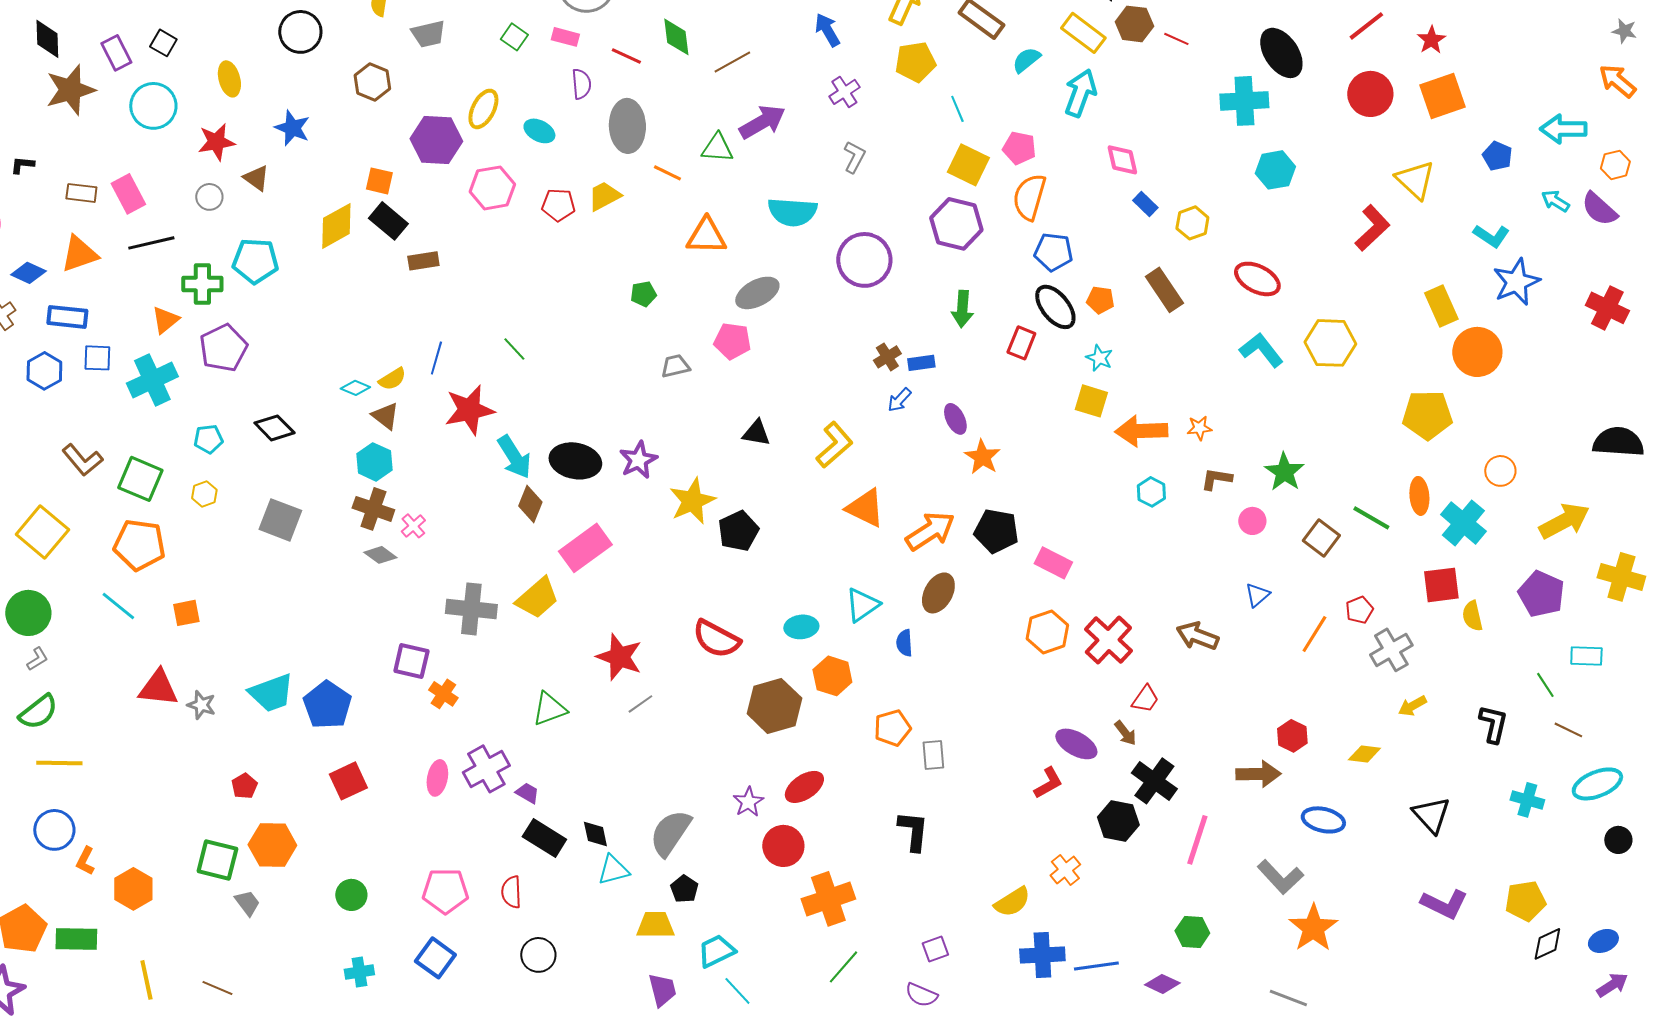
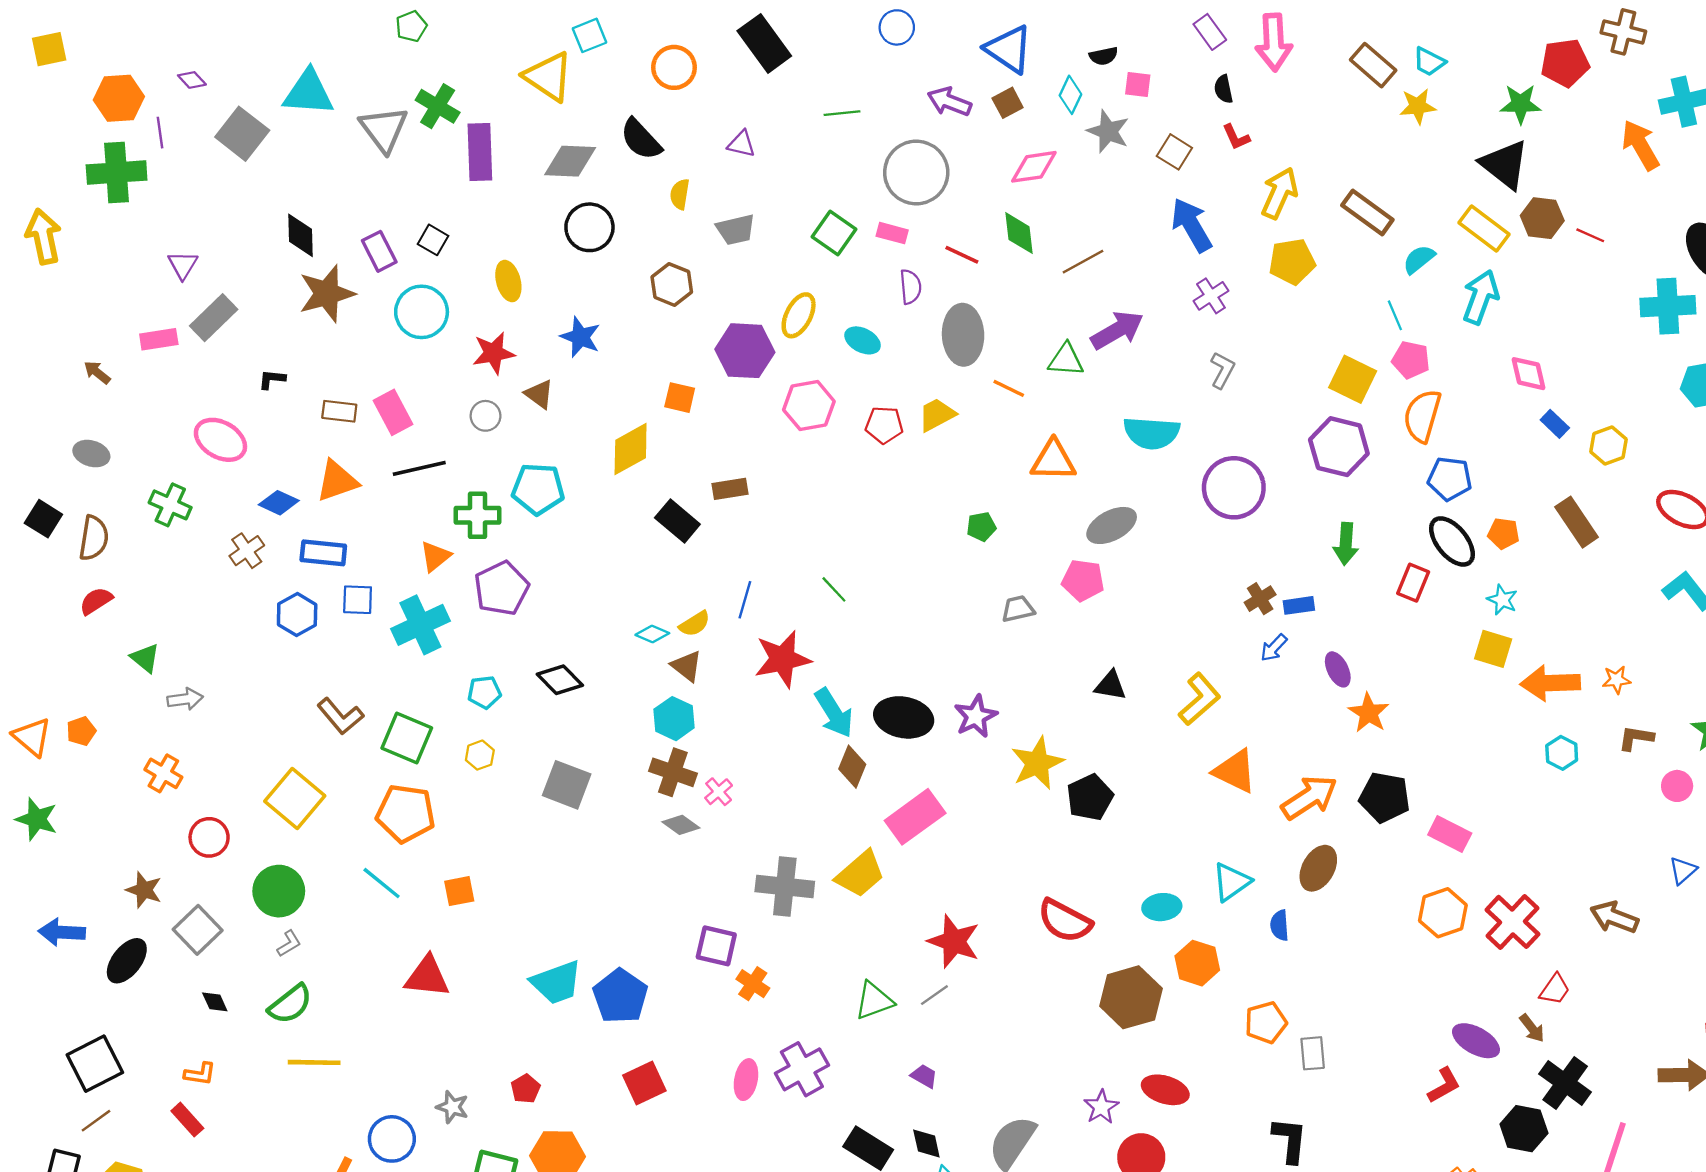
blue arrow: (827, 30) -> (1192, 225), size x1.4
green square: (514, 37) -> (834, 233), size x1.4
cyan line: (957, 109) -> (1395, 315), moved
black rectangle: (388, 221) -> (677, 521), moved
gray line: (640, 704) -> (934, 995), moved
gray star: (201, 705) -> (452, 1107), moved
red ellipse: (804, 787) -> (1165, 1090), turned 51
purple trapezoid: (527, 793) -> (924, 1076), moved
blue circle: (54, 830) -> (392, 1139), moved

